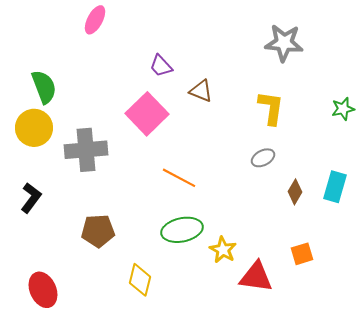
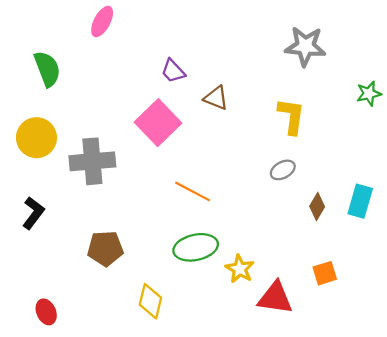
green semicircle: (44, 87) -> (47, 69), moved
green star: (343, 109) -> (369, 94), moved
red ellipse: (43, 290) -> (46, 312), size x0.7

